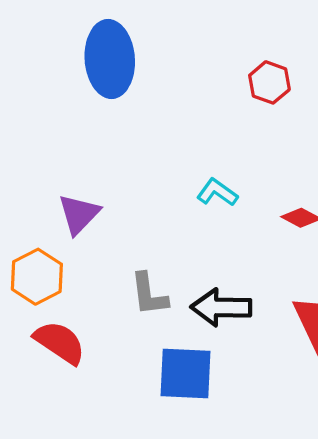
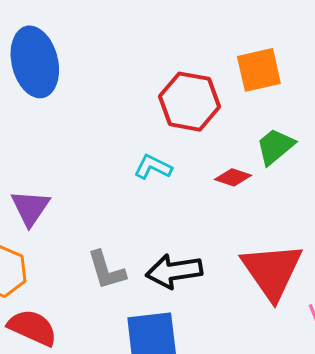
red hexagon: (269, 82) -> (190, 102), moved, size x1.5

